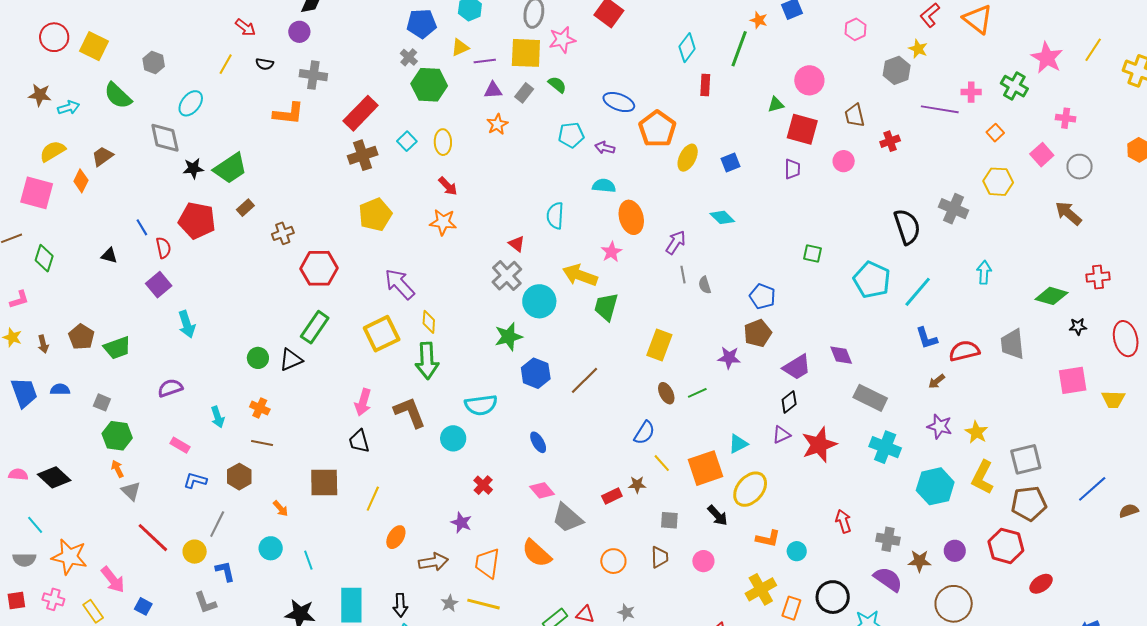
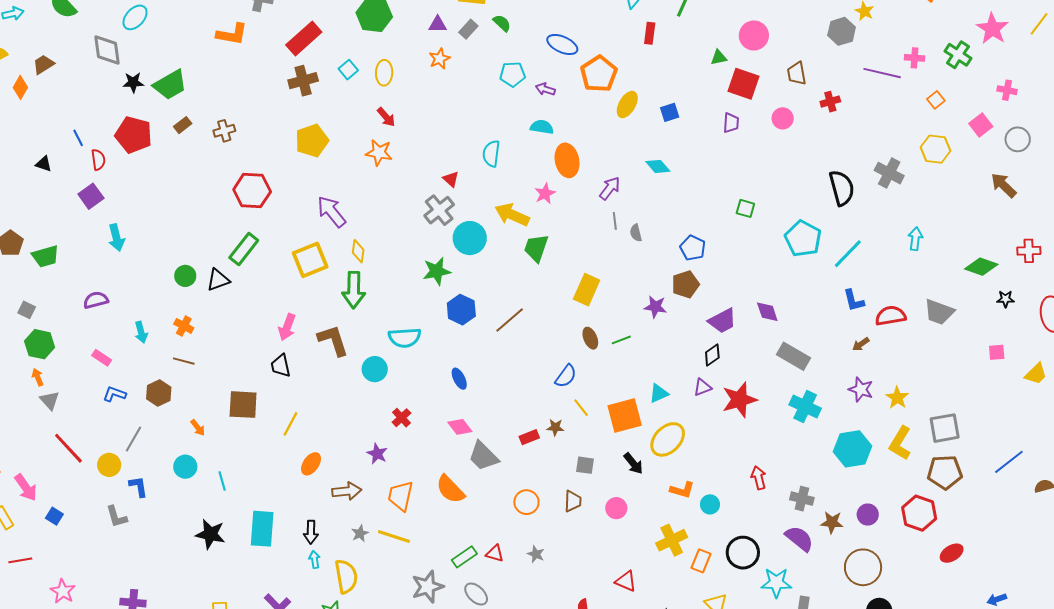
brown cross: (283, 233) -> (224, 131), moved
gray trapezoid: (1012, 344) -> (939, 312), turned -68
pink square: (1073, 380) -> (997, 352), size x0.6
yellow trapezoid: (1113, 399) -> (1036, 374), turned -50

